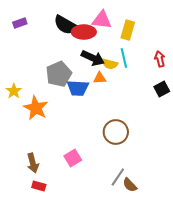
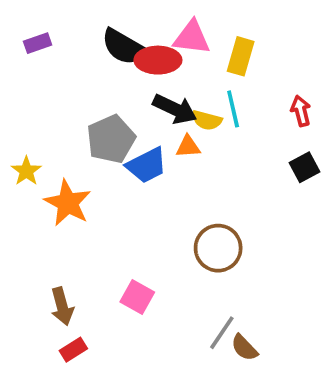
blue trapezoid: (78, 88) -> (147, 165), turned -30
pink square: (73, 158) -> (137, 297), turned -30
red rectangle: (39, 186) -> (73, 350), turned -48

